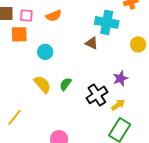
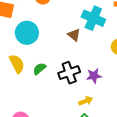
cyan circle: (45, 52) -> (27, 33), size x1.5
black cross: (97, 95) -> (69, 73), moved

